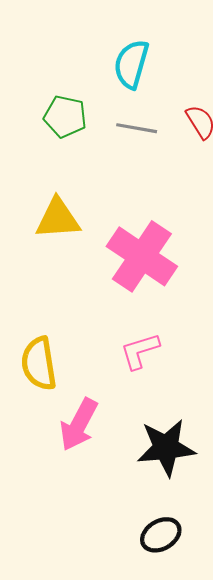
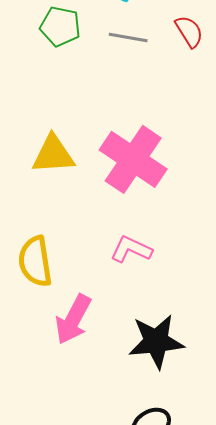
yellow triangle: (58, 219) -> (53, 154), moved
pink L-shape: (140, 351) -> (131, 249), turned 42

